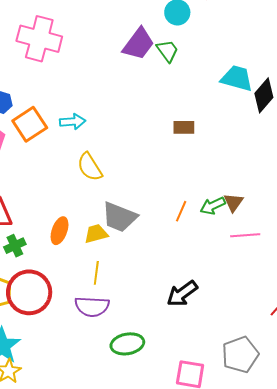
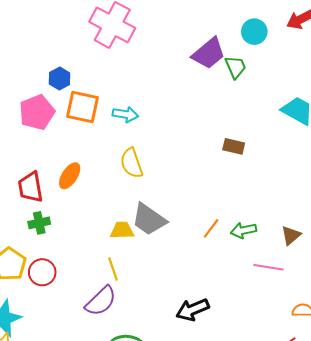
orange square: (30, 124) -> (82, 107), turned 32
brown triangle: (233, 202) -> (291, 235), moved
orange ellipse: (60, 231) -> (70, 176), moved
yellow line: (96, 273) -> (113, 269), turned -40
red circle: (29, 292) -> (42, 272), size x0.6
purple semicircle: (92, 307) -> (101, 301), turned -60

